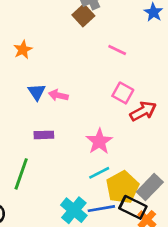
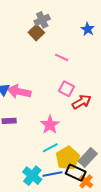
pink arrow: (58, 95) -> (19, 92), size x1.6

